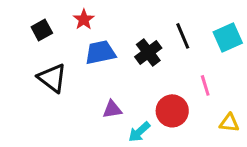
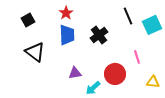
red star: (84, 19) -> (66, 13), moved
black line: (183, 36) -> (128, 16), moved
blue trapezoid: (100, 52) -> (67, 35), turned 100

